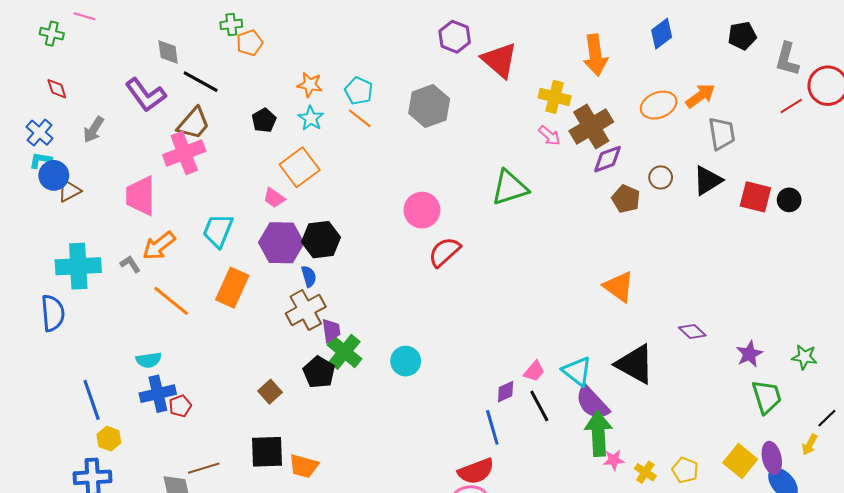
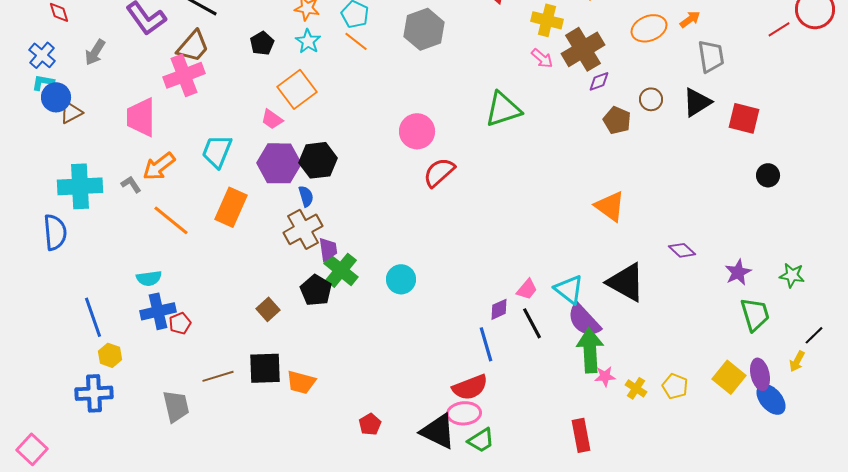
orange arrow: (700, 96) -> (690, 19), size x0.7
purple diamond: (608, 159) -> (599, 81), size x0.7
black circle: (789, 200) -> (768, 175), moved
brown line: (204, 468) -> (218, 376), moved

